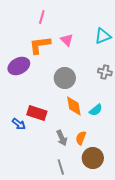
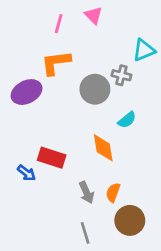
pink triangle: (67, 40) -> (94, 15), moved
gray cross: (105, 72) -> (121, 75), moved
gray circle: (65, 78) -> (95, 89), moved
cyan semicircle: (96, 110) -> (127, 120), moved

